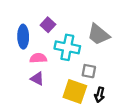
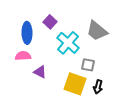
cyan cross: (67, 47) -> (68, 43), turned 30
pink semicircle: (38, 58) -> (23, 56), moved

